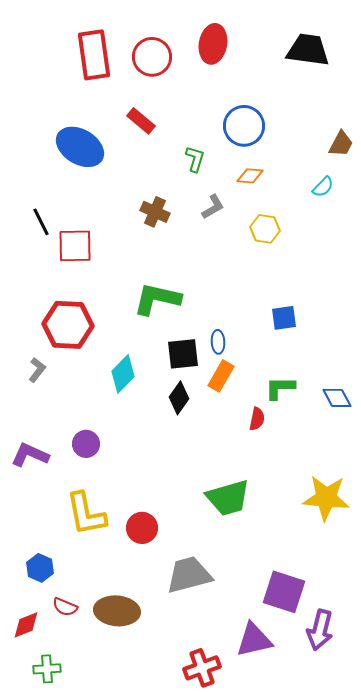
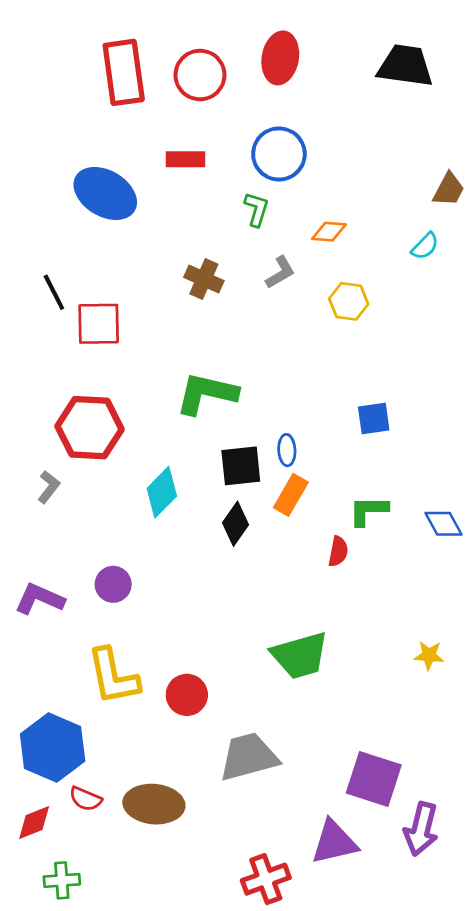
red rectangle: (141, 121) -> (186, 159), turned -40
blue circle: (244, 126) -> (279, 154), moved
yellow star: (326, 498) -> (429, 655), size x0.5
blue hexagon: (40, 568) -> (53, 747), size x1.8

